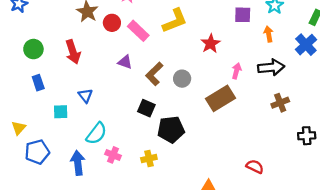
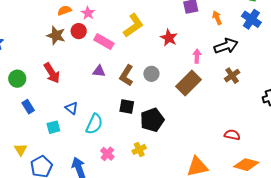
red circle: (112, 23) -> (79, 31), moved
brown cross: (280, 103) -> (232, 76), moved
cyan semicircle: (96, 133) -> (94, 124), moved
pink cross: (113, 155) -> (107, 154), turned 32

